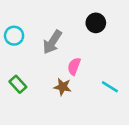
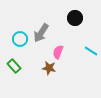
cyan circle: (14, 36) -> (20, 39), moved
cyan line: (110, 87) -> (91, 51), moved

